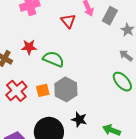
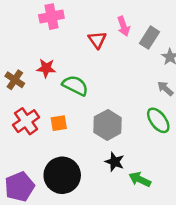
gray hexagon: (66, 89) -> (108, 125), moved
black star: (79, 120) -> (115, 162), moved

